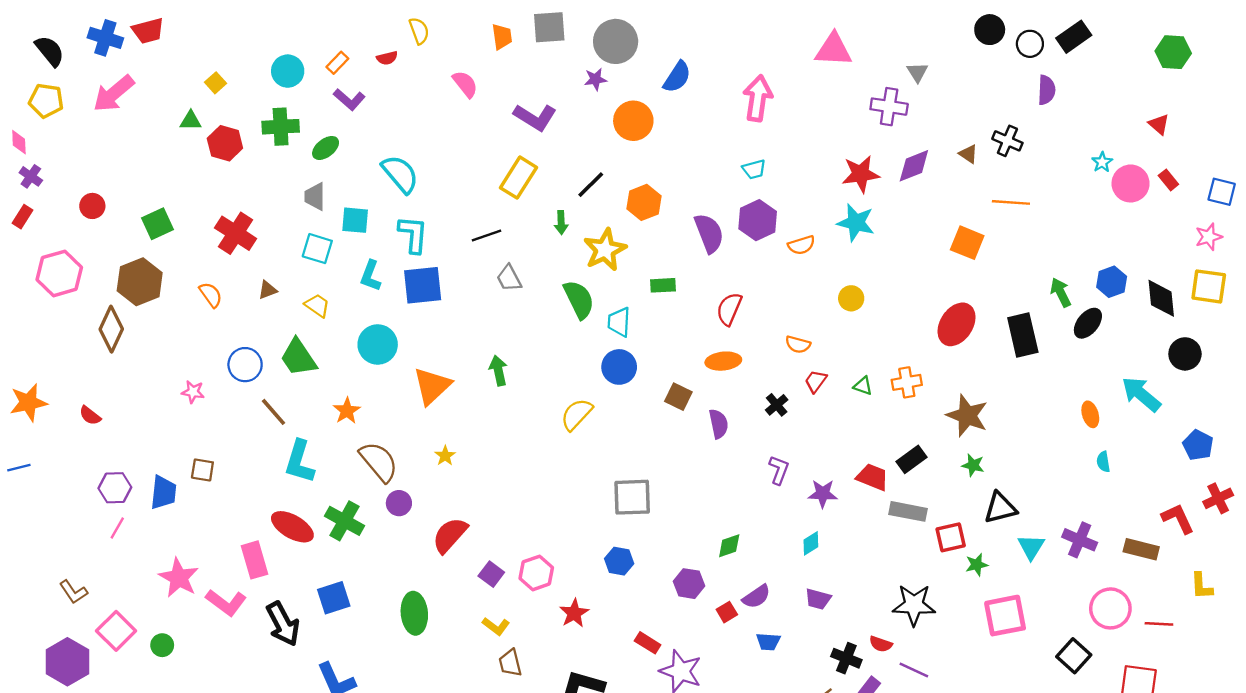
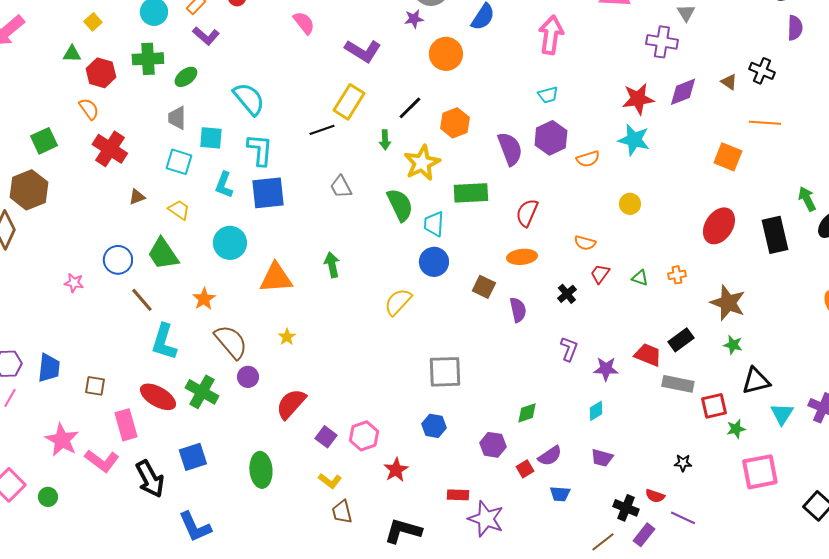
black line: (487, 236) -> (322, 130), moved
green rectangle: (663, 285) -> (471, 193), size x1.6
orange semicircle: (211, 295) -> (89, 109), moved
orange cross: (907, 382) -> (677, 275), size x0.7
orange triangle: (432, 386) -> (276, 278), turned 39
brown square: (202, 470) -> (95, 386), moved
black star: (914, 605) -> (683, 463), size x0.5
red rectangle: (648, 643) -> (458, 495), turned -30

